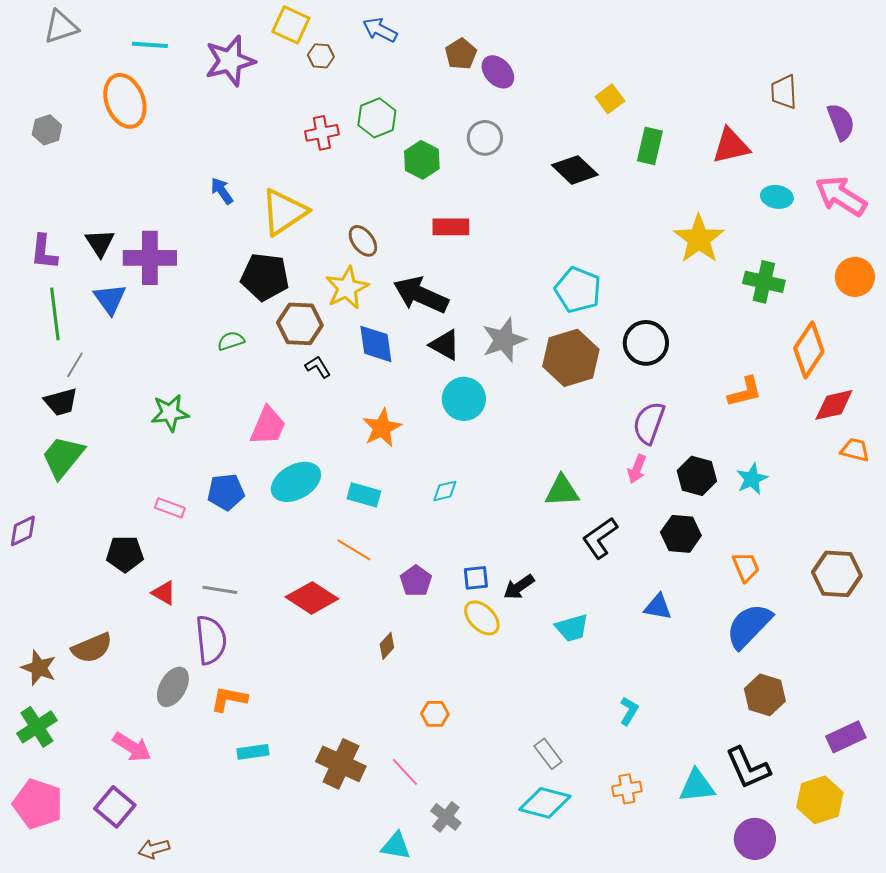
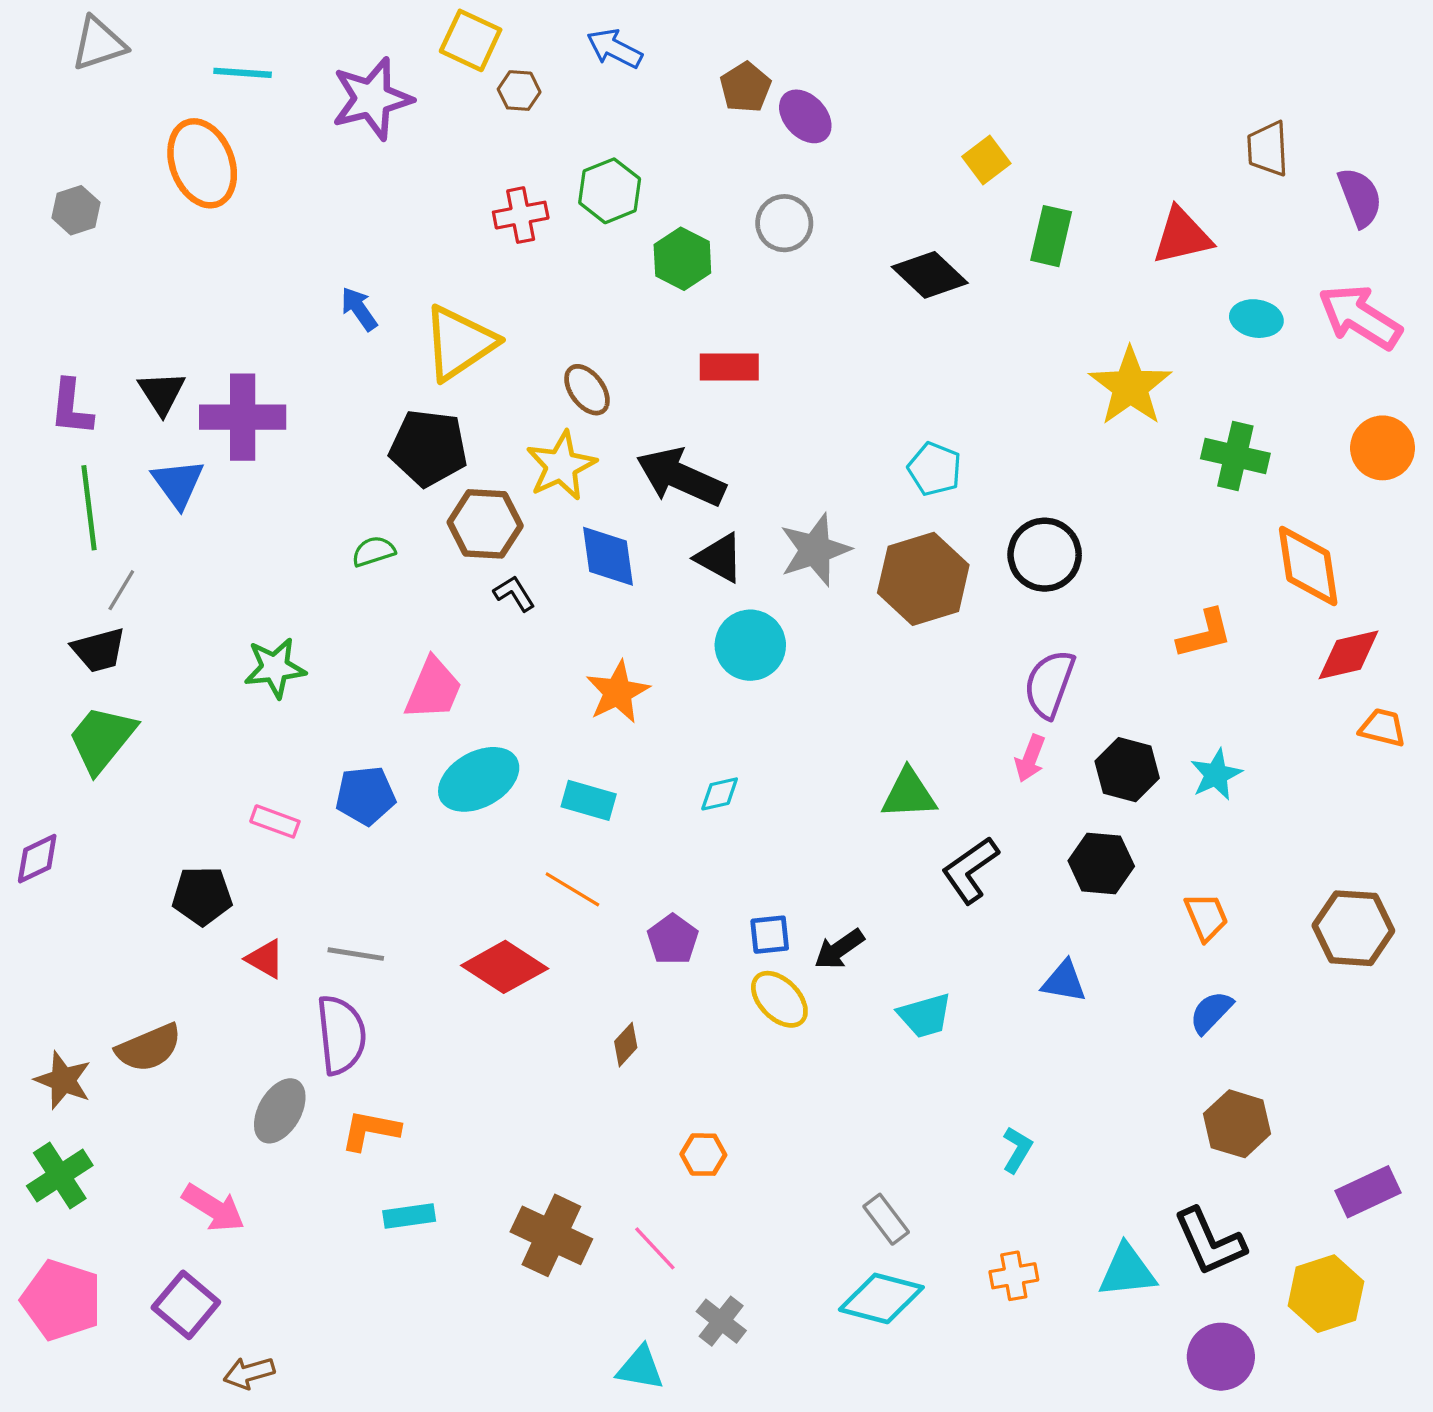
cyan pentagon: (578, 290) -> (935, 469), size x0.7
orange diamond: (809, 350) -> (1308, 566), turned -42
blue semicircle: (749, 626) -> (1211, 1012), size x0.6

